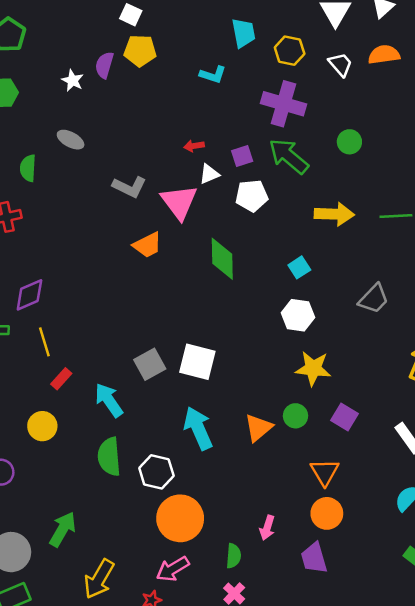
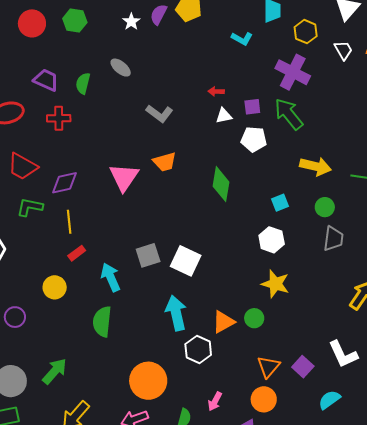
green circle: (349, 142) -> (325, 207), moved
pink triangle: (179, 202) -> (124, 177), moved
gray trapezoid: (374, 299) -> (333, 239), turned -48
purple square: (345, 417) -> (303, 367), moved
white hexagon: (156, 472) -> (198, 350), moved

